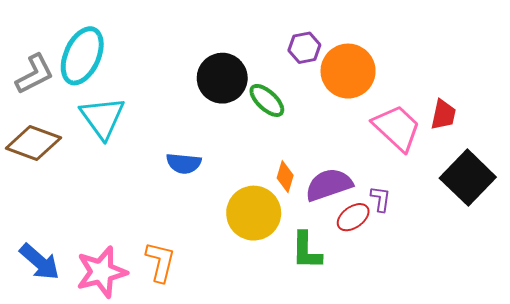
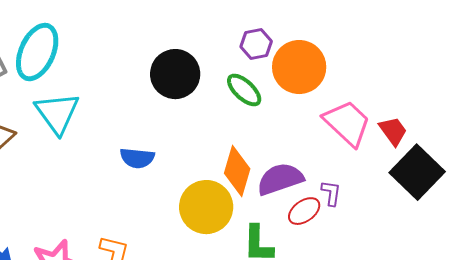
green ellipse: (267, 100) -> (244, 90), moved
red trapezoid: (443, 115) -> (393, 131), moved, turned -48
orange diamond: (285, 177) -> (237, 171), size x1.6

